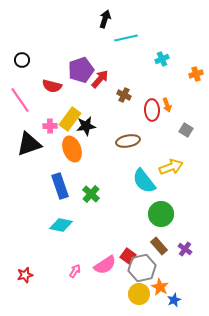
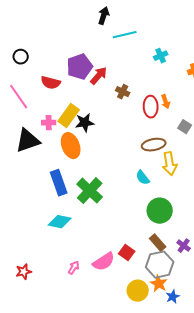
brown ellipse: (128, 141) -> (154, 145), moved
yellow arrow: (171, 167) -> (170, 164), turned 100
cyan semicircle: (144, 181) -> (143, 178), size x0.6
green cross: (91, 194) -> (90, 191), size x1.5
gray hexagon: (142, 268) -> (160, 265), moved

